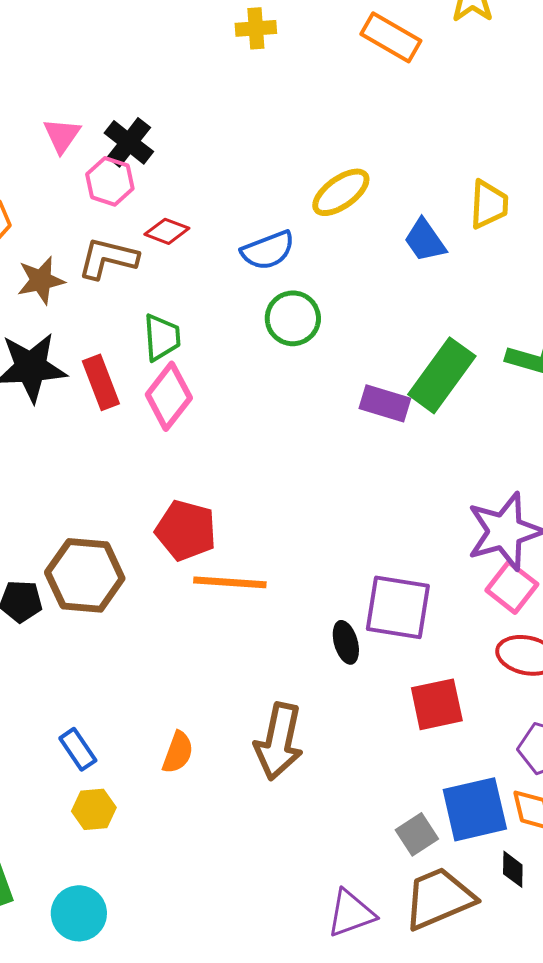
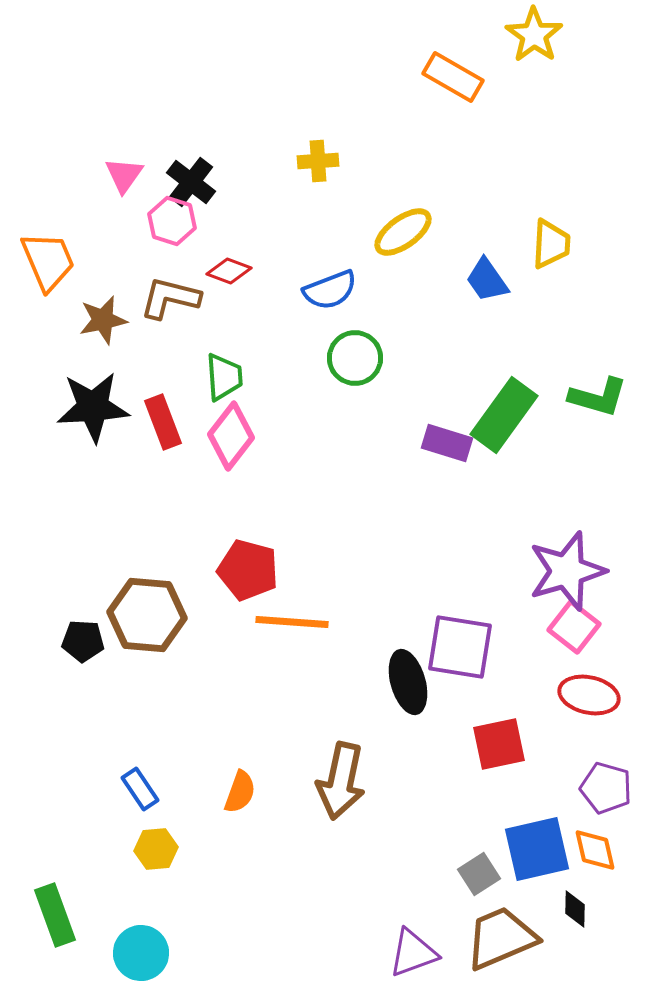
yellow cross: (256, 28) -> (318, 161), moved
black ellipse: (346, 642) -> (408, 682), size x1.5

